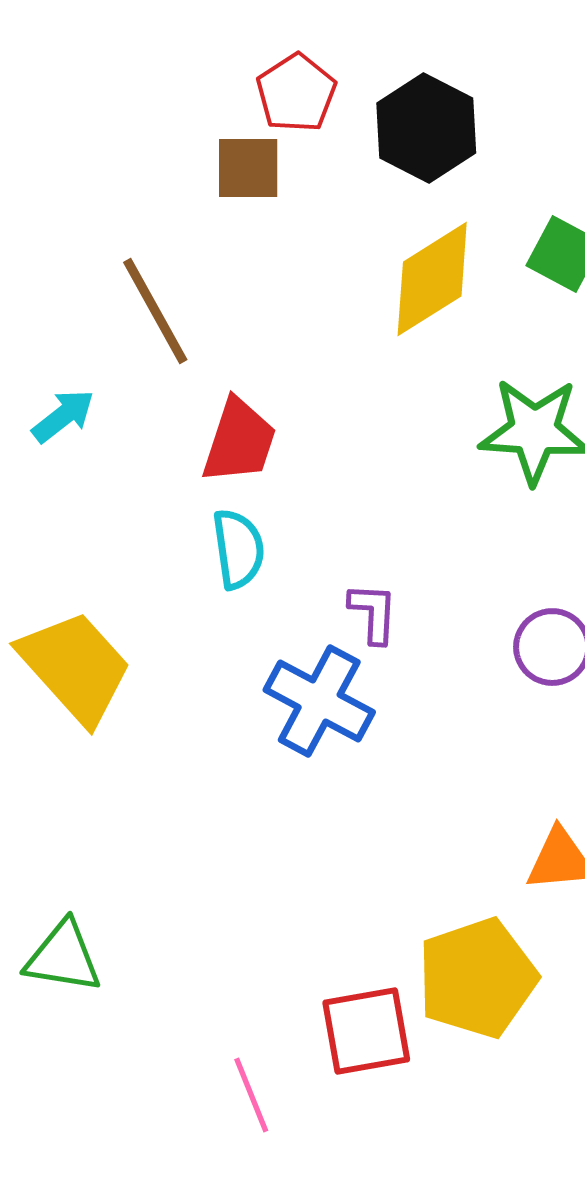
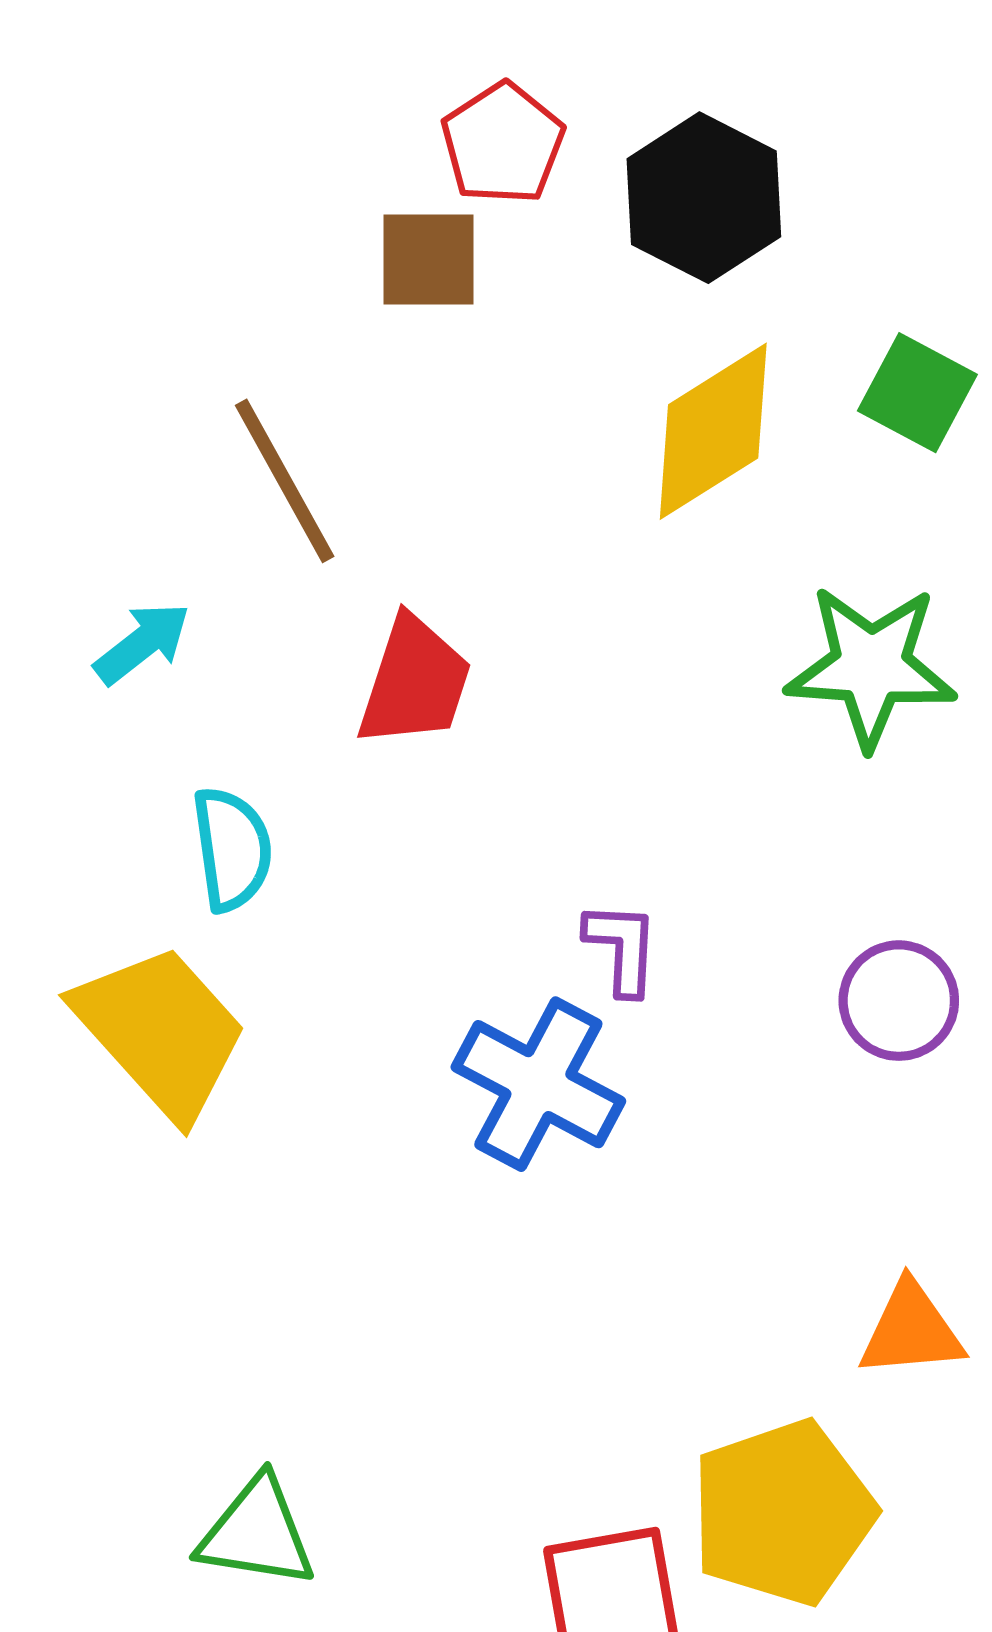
cyan semicircle: (238, 549) -> (232, 849), moved
green triangle: (63, 957) -> (257, 1533), moved

